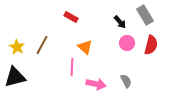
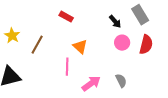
yellow star: (17, 47) -> (12, 36), moved
pink arrow: (96, 84) -> (91, 84), turned -48

